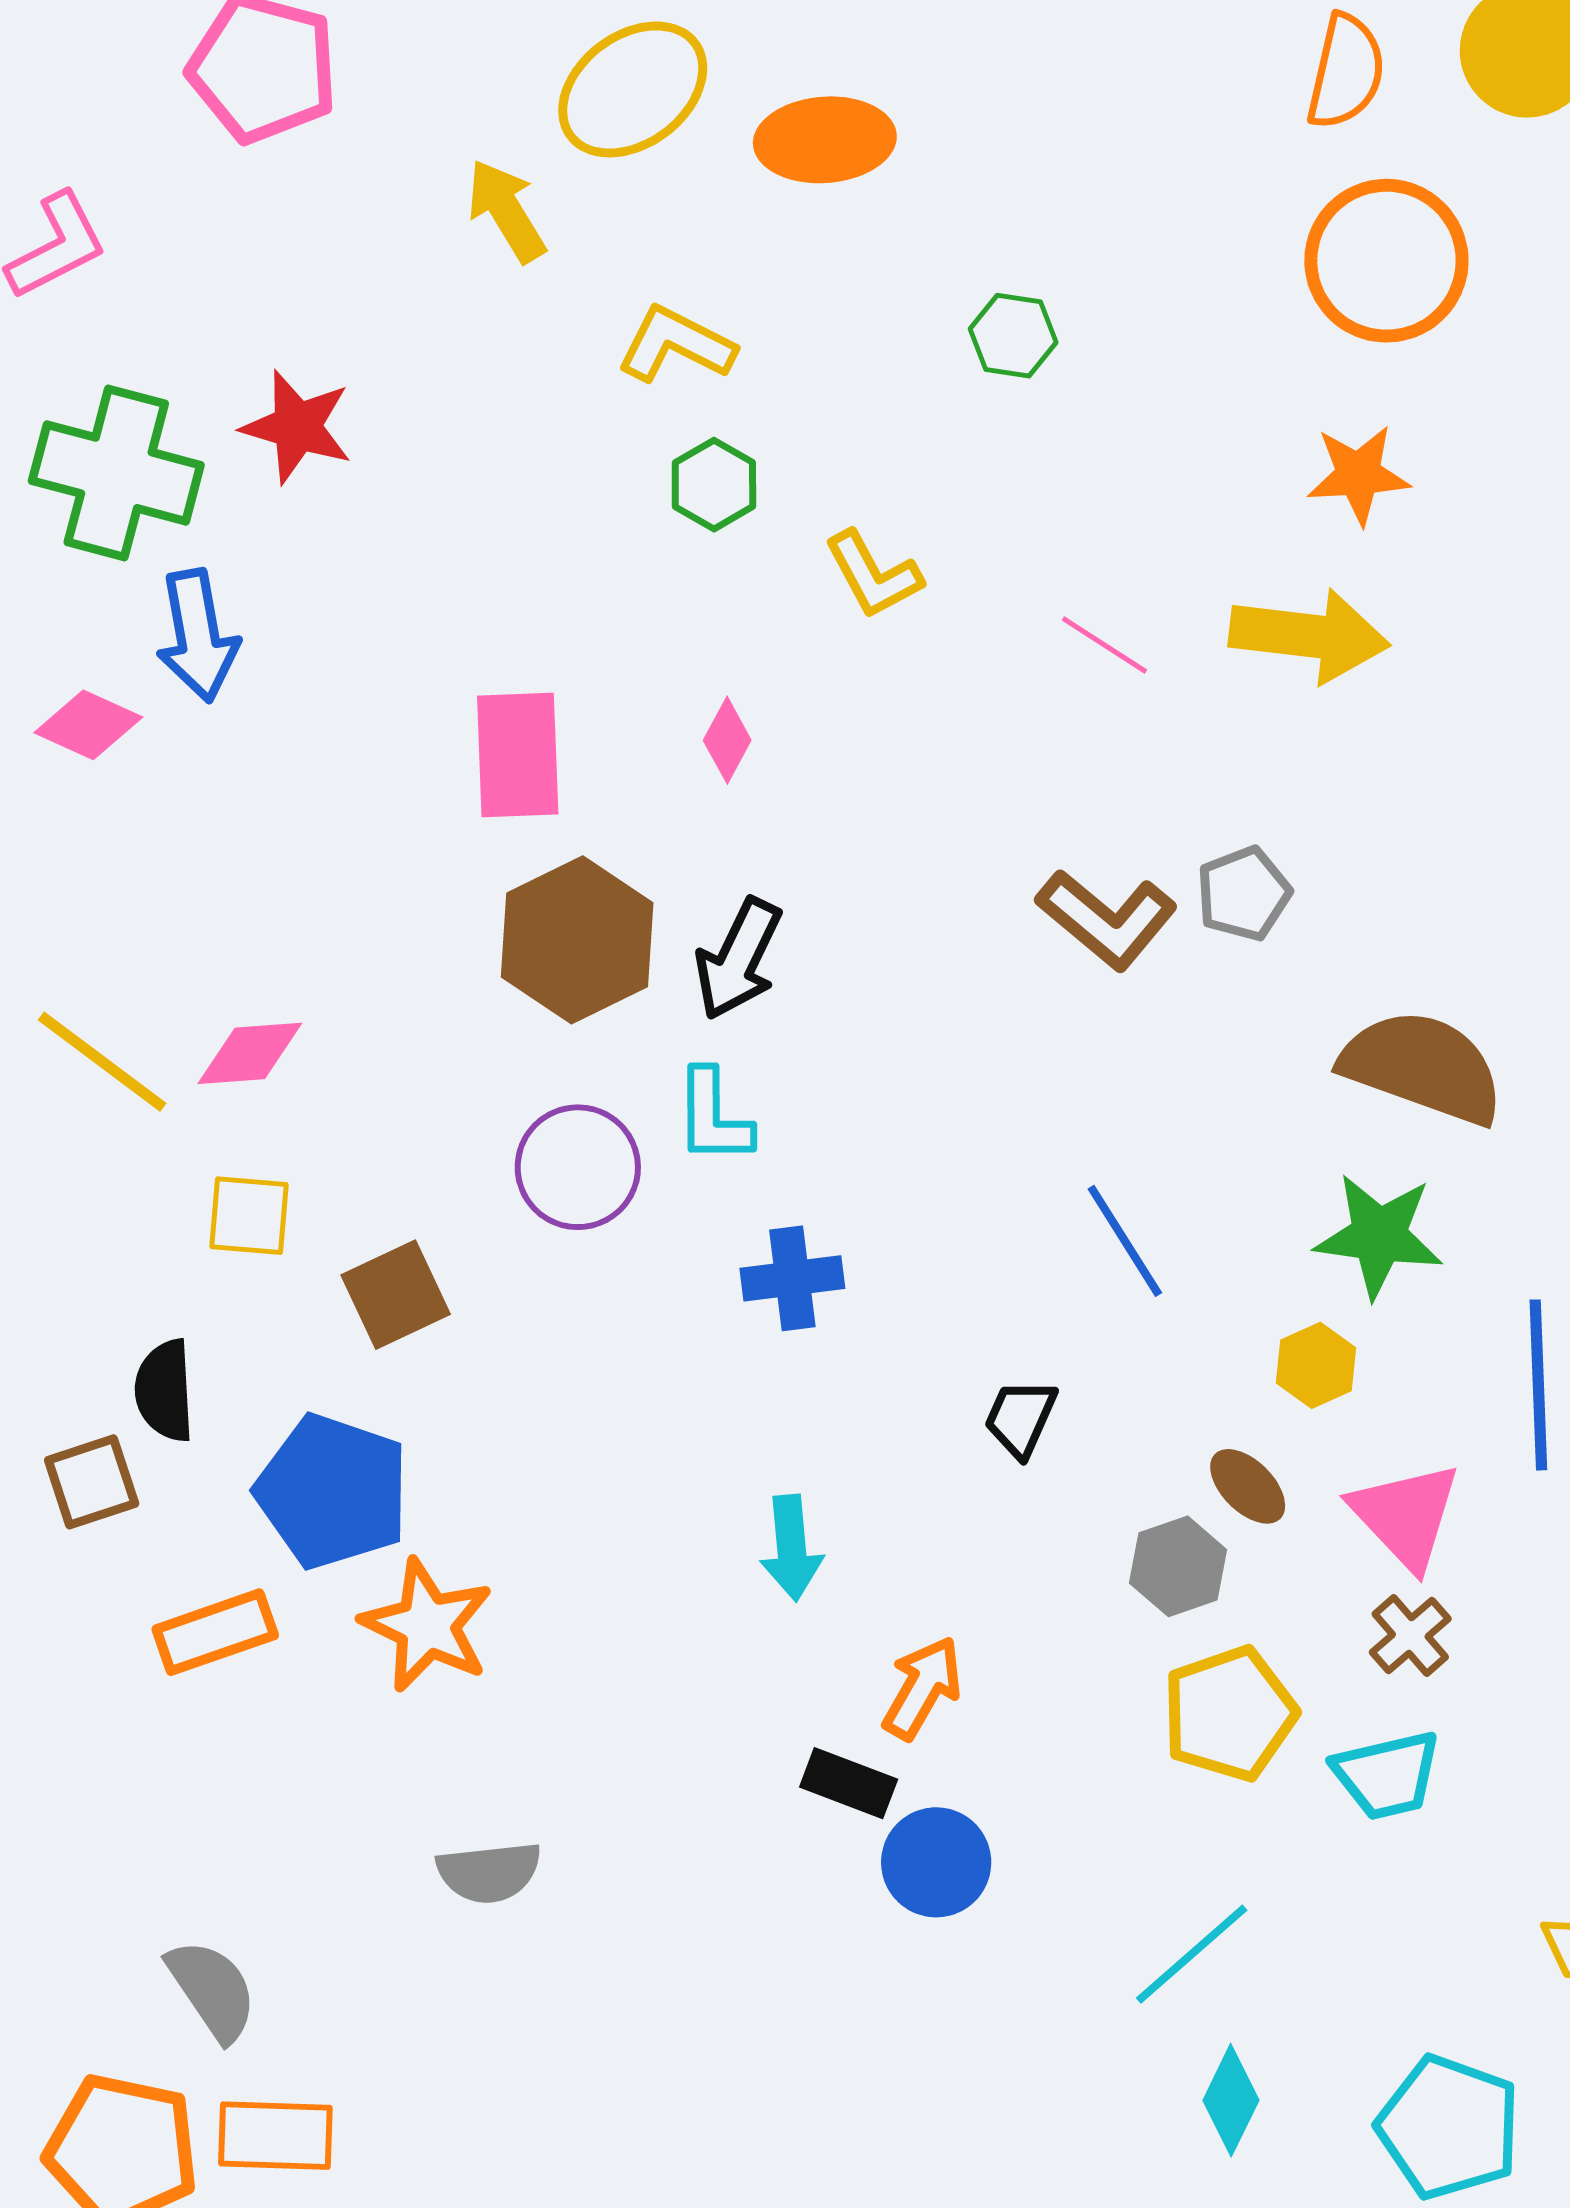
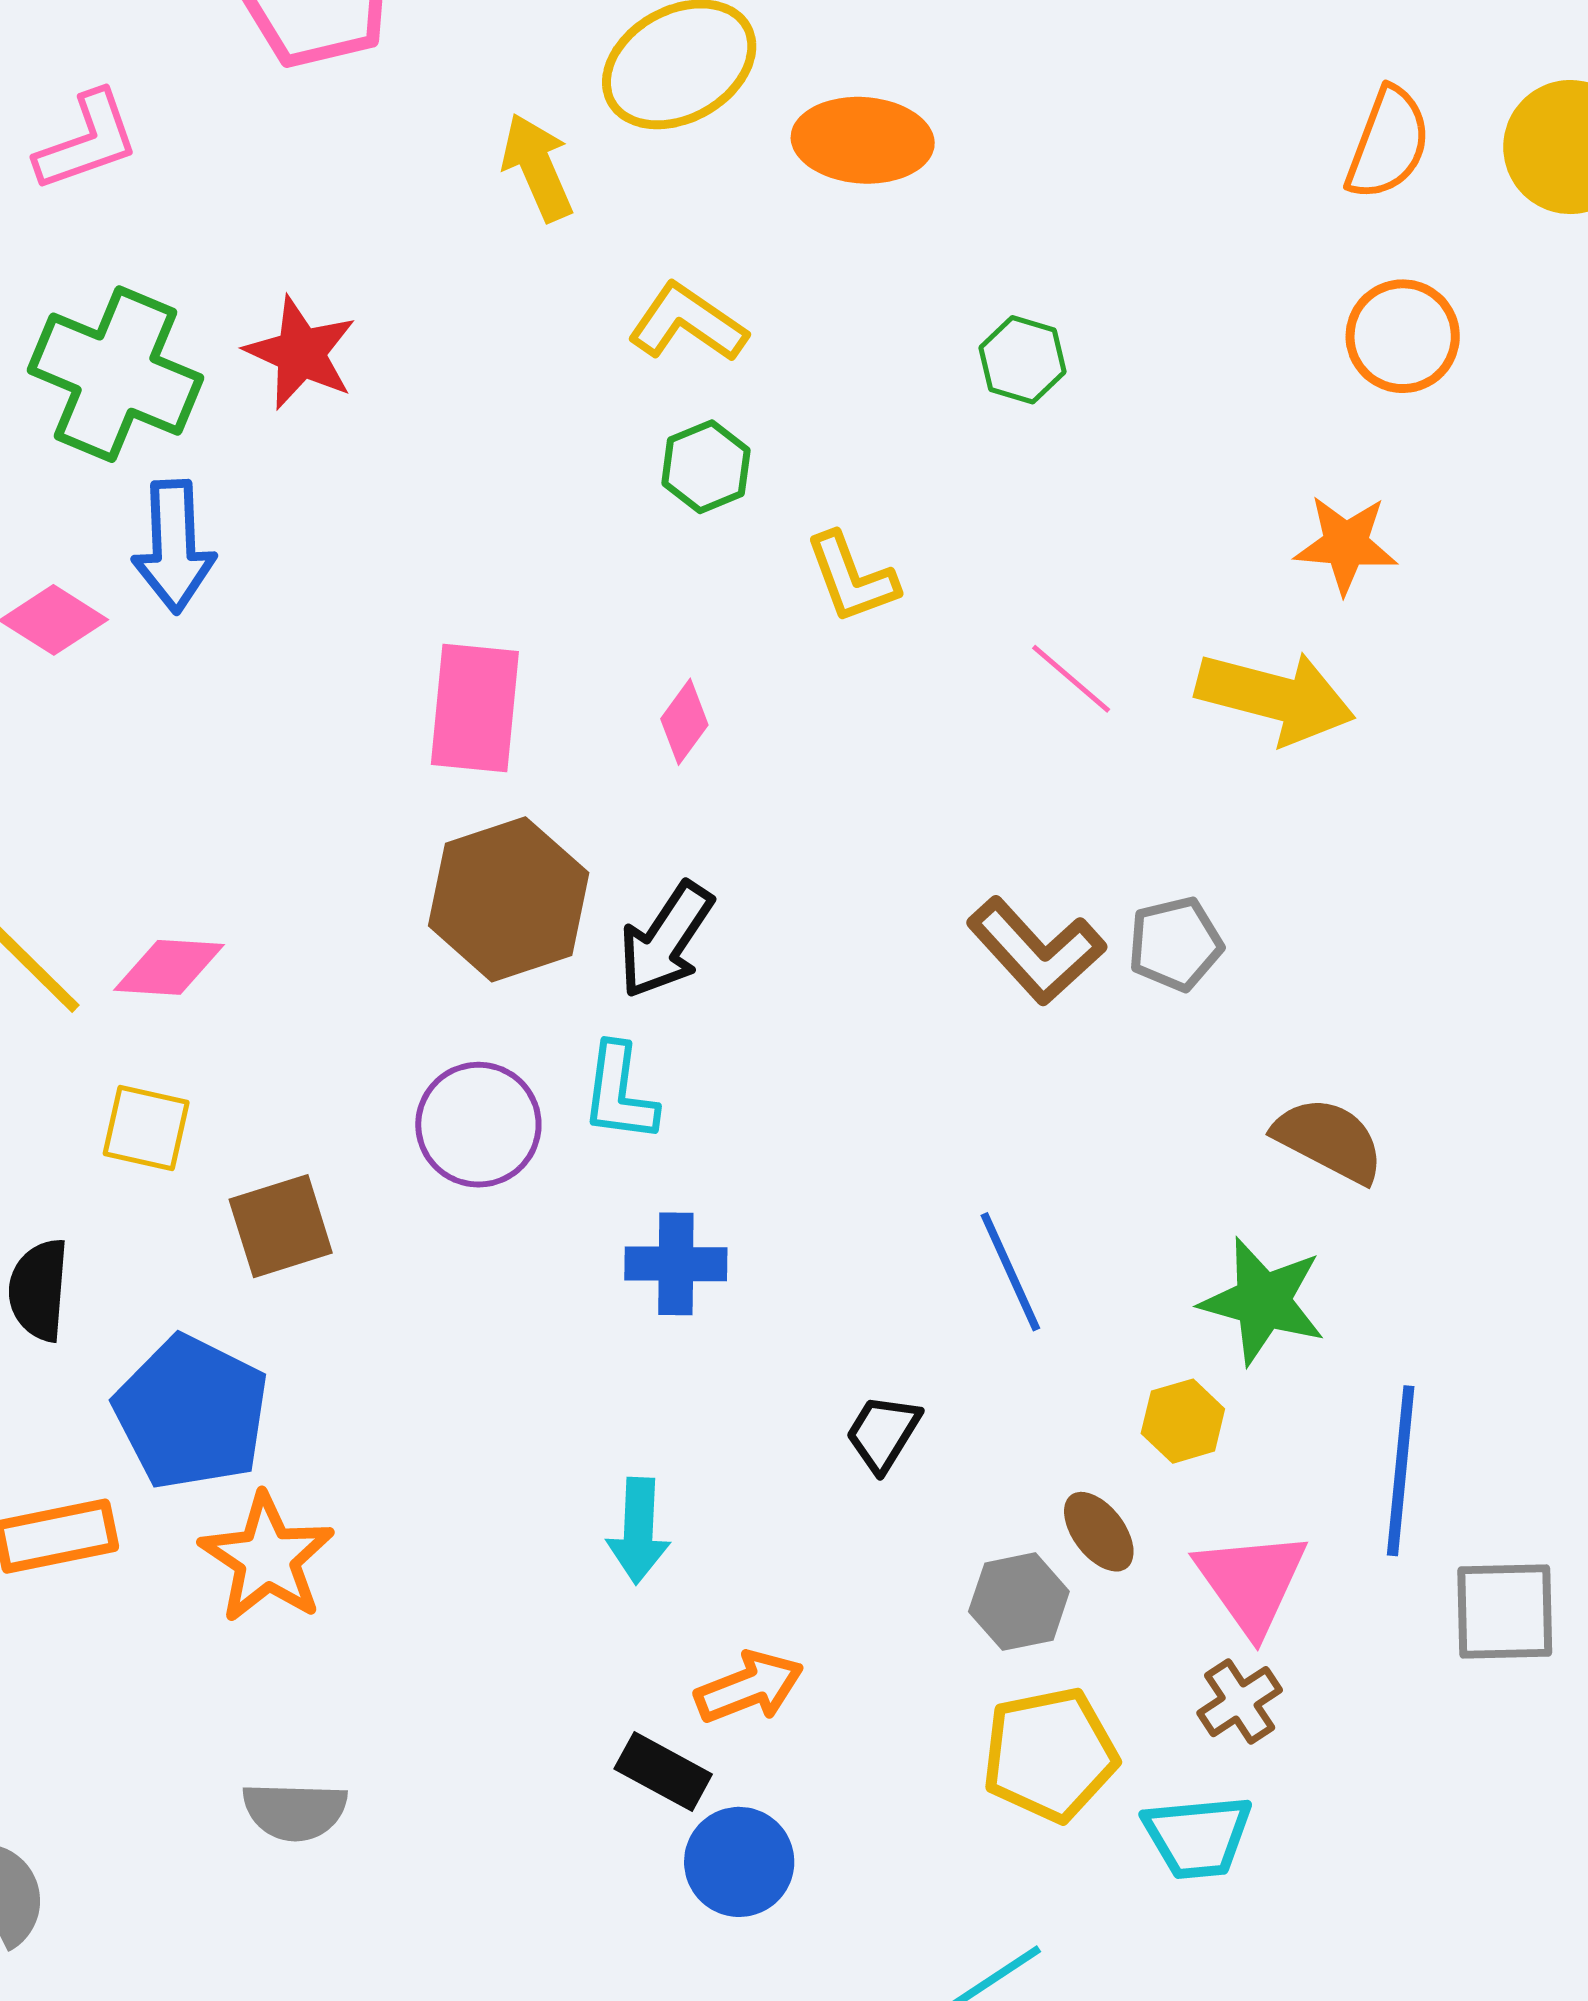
orange circle: (1386, 261) -> (1403, 336), size x0.7
brown semicircle: (1423, 1067) -> (1329, 1140), size x0.7
orange arrow: (922, 1688) -> (749, 1687), turned 31

